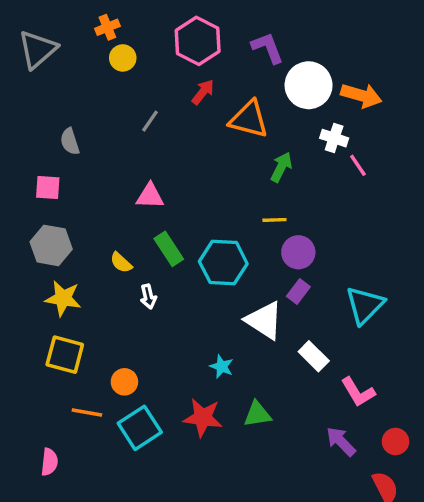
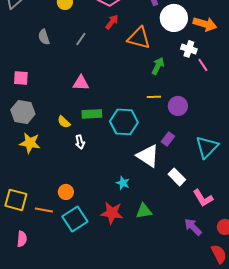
gray semicircle: (70, 141) -> (44, 37), moved
green rectangle: (169, 249) -> (92, 114), turned -60
purple circle: (298, 252) -> (178, 106), moved
yellow square: (65, 355) -> (16, 200), moved

